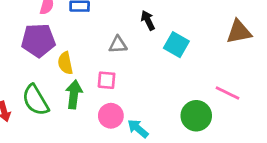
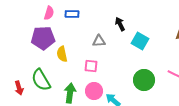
green arrow: (74, 94) -> (70, 93), moved
green circle: (196, 116) -> (144, 80), moved

